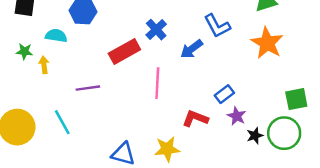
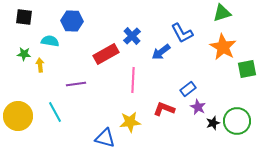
green square: (296, 99) -> (247, 69), moved
yellow star: (167, 149) -> (130, 122), moved

